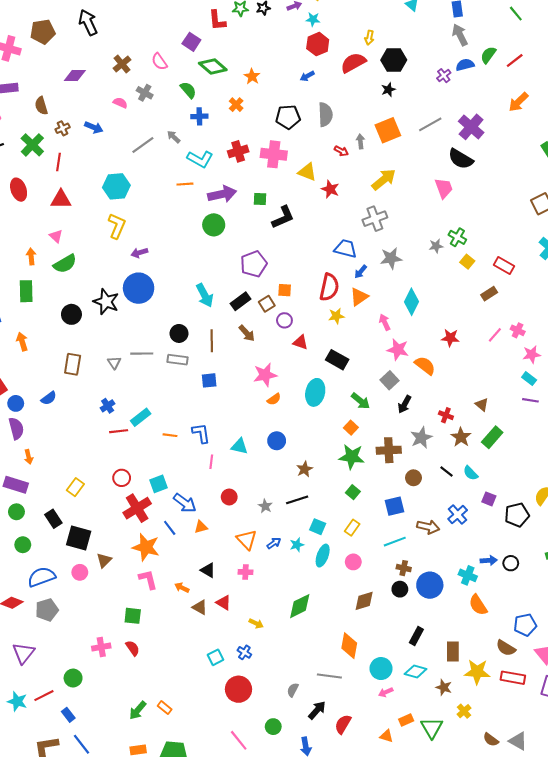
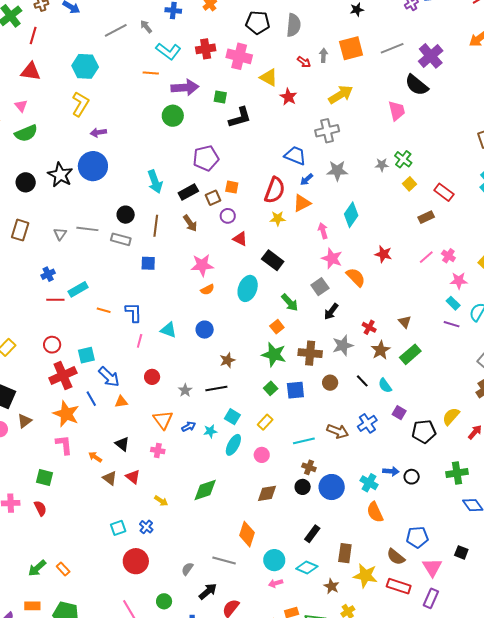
blue square: (394, 506) -> (295, 390), moved

